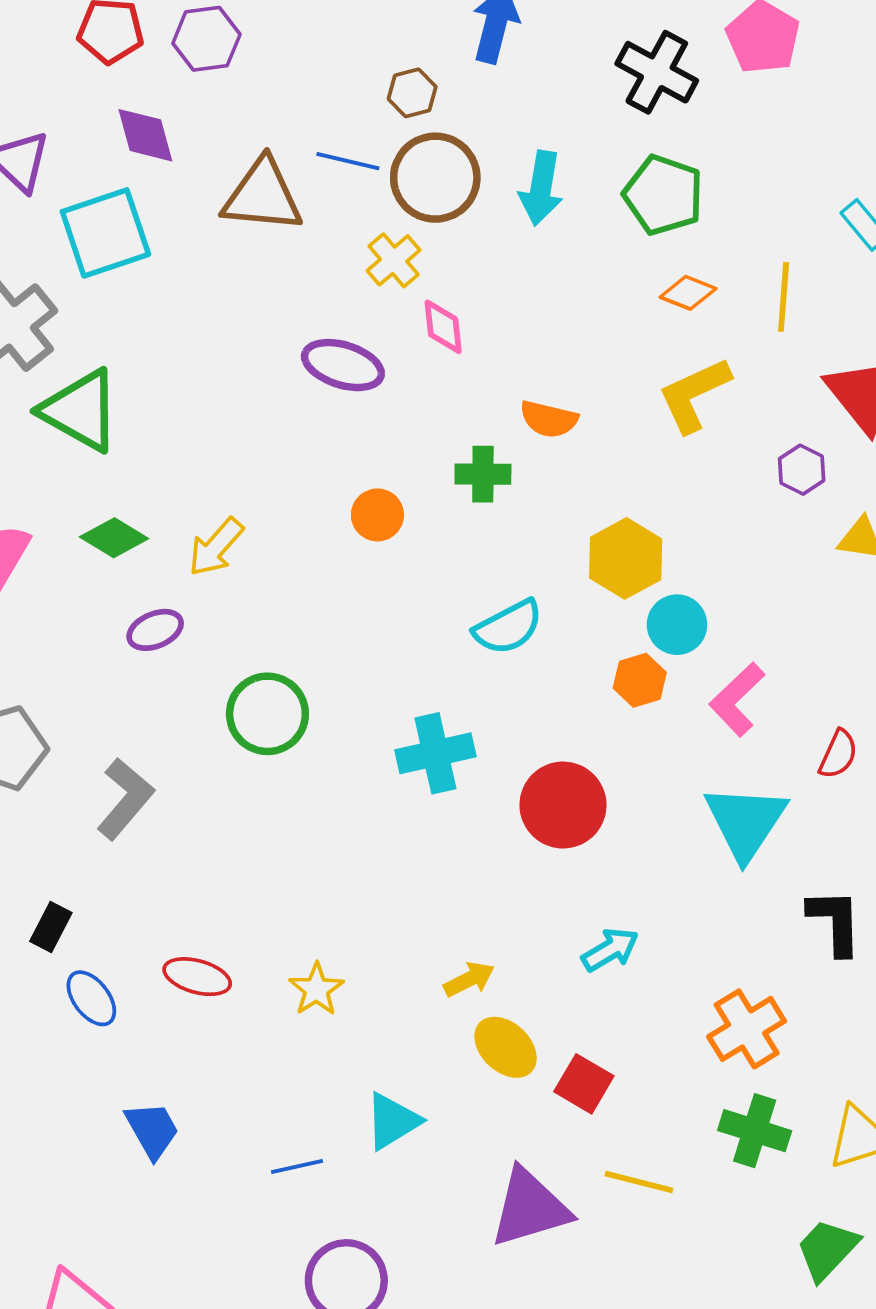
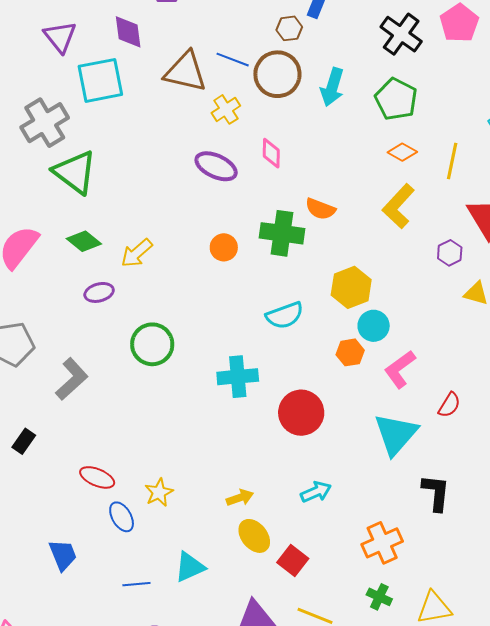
brown hexagon: (412, 93) -> (289, 28), moved
yellow cross: (394, 260) -> (226, 109), moved
yellow L-shape: (694, 395) -> (398, 206), turned -30
green cross: (483, 474) -> (282, 233), size x1.5
blue ellipse: (91, 998) -> (122, 517), moved
green cross: (755, 1131) -> (379, 597), size x0.7

